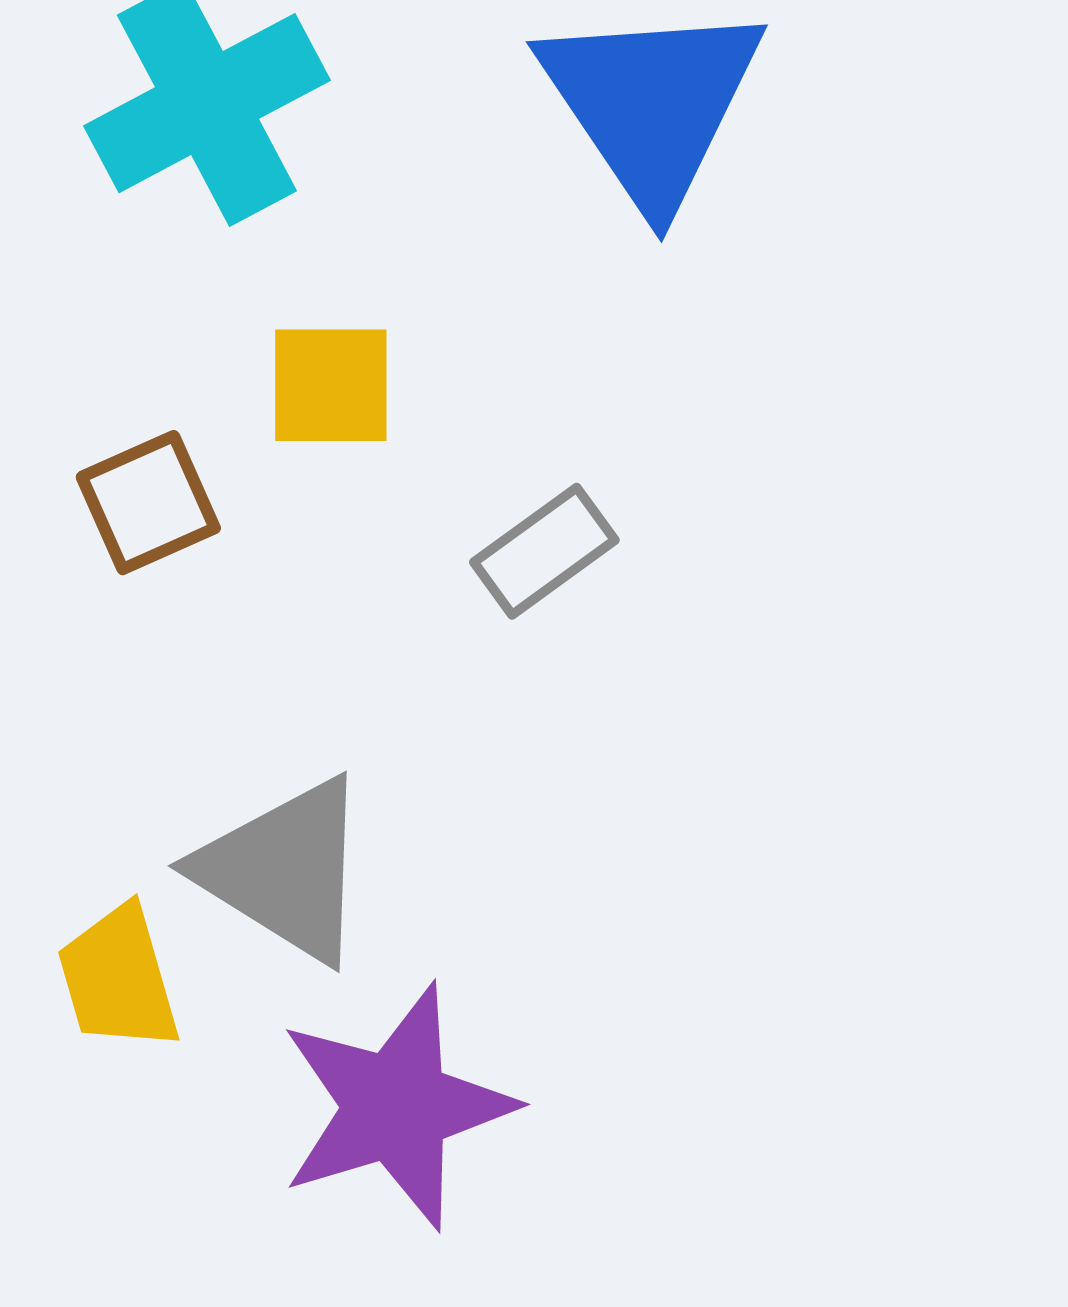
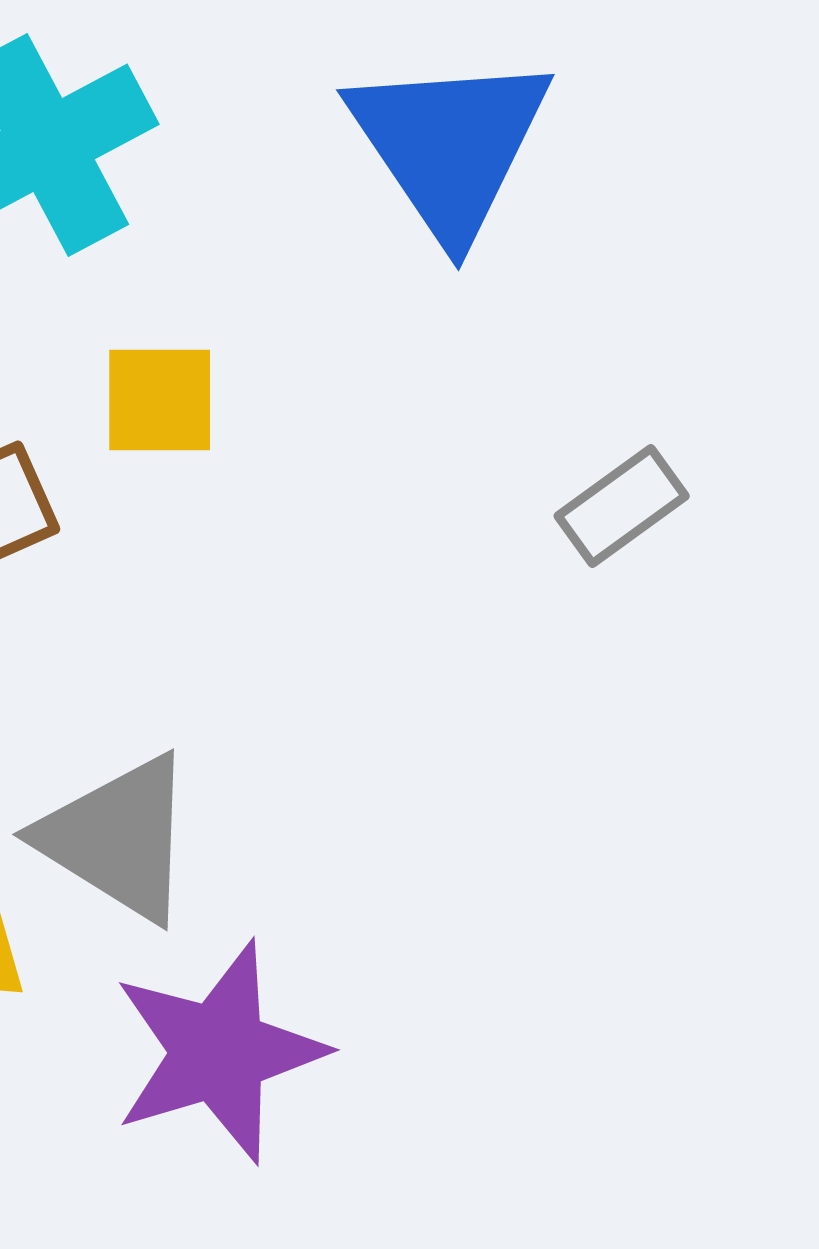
gray rectangle: (544, 551) -> (622, 506), moved

